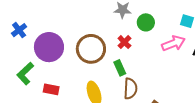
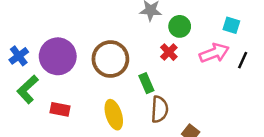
blue cross: (19, 30) -> (19, 56), moved
red cross: (124, 42) -> (169, 52), moved

